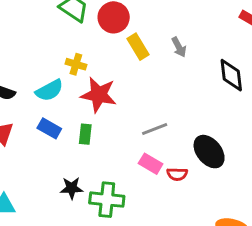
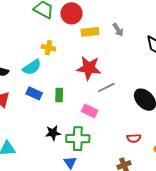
yellow rectangle: (138, 47) -> (90, 32), turned -60
red star: (99, 95) -> (89, 68), moved
pink rectangle: (151, 164) -> (90, 111), moved
red semicircle: (177, 174) -> (134, 138), moved

